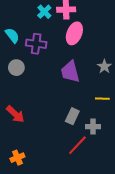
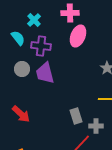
cyan cross: (44, 12) -> (34, 20), moved
purple trapezoid: (70, 72) -> (45, 73), moved
gray rectangle: (72, 116) -> (76, 116), turned -42

